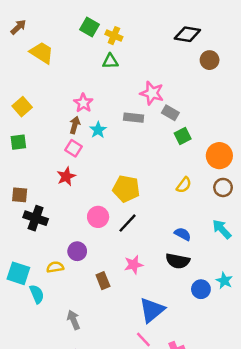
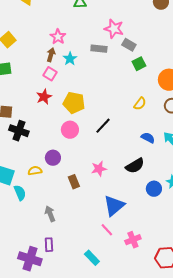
yellow pentagon: (126, 189) -> (74, 103), moved
black line: (127, 223) -> (103, 126), moved
blue semicircle: (183, 234) -> (148, 138), moved
black semicircle: (178, 261) -> (135, 166), turned -42

